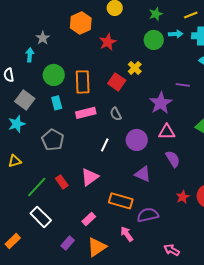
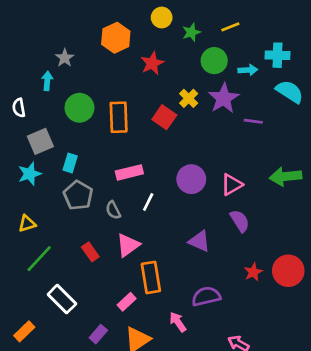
green star: (156, 14) -> (191, 32), moved
yellow line: (191, 15) -> (230, 27), moved
cyan arrow: (176, 34) -> (248, 70), moved
gray square: (25, 100) -> (40, 141), turned 30
cyan rectangle: (57, 103) -> (70, 163), moved, turned 32
purple star: (161, 103) -> (224, 98), moved
pink rectangle: (86, 113) -> (129, 172), moved
gray semicircle: (116, 114) -> (113, 210), moved
pink triangle: (167, 132) -> (232, 185), turned -30
purple circle: (137, 140) -> (191, 179), moved
green line: (37, 187) -> (39, 259), moved
orange rectangle: (121, 201) -> (151, 277), moved, turned 65

